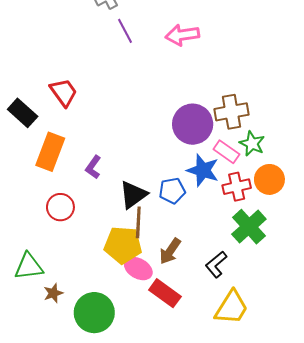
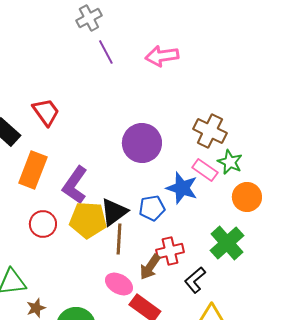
brown cross: (232, 112) -> (210, 131), turned 36
purple circle: (193, 124) -> (142, 143), moved
purple L-shape: (93, 167) -> (75, 185), size x1.6
red cross: (237, 187) -> (170, 251), moved
yellow pentagon: (123, 245) -> (88, 220), moved

